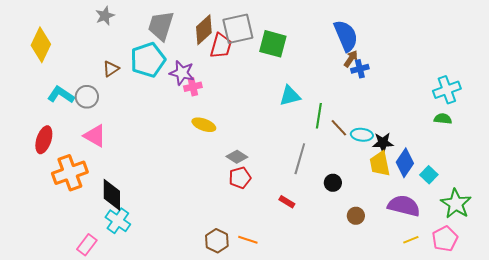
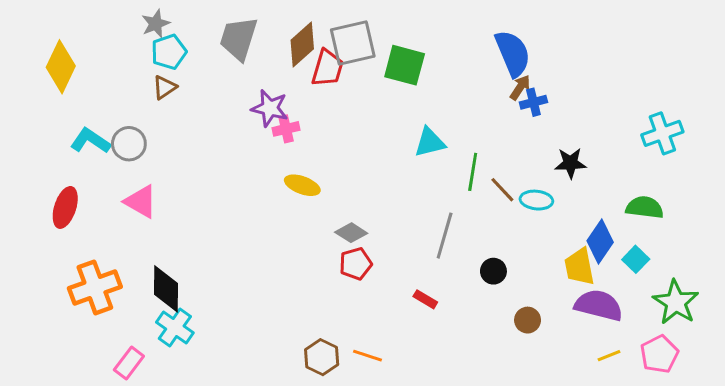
cyan pentagon: (148, 60) -> (169, 52), moved, size x0.7
brown triangle: (111, 69) -> (164, 87), moved
green semicircle: (443, 119) -> (645, 207), moved, size x1.4
black star: (383, 143) -> (571, 163), moved
yellow trapezoid: (380, 164) -> (579, 267), moved
orange cross: (70, 173) -> (95, 287), moved

